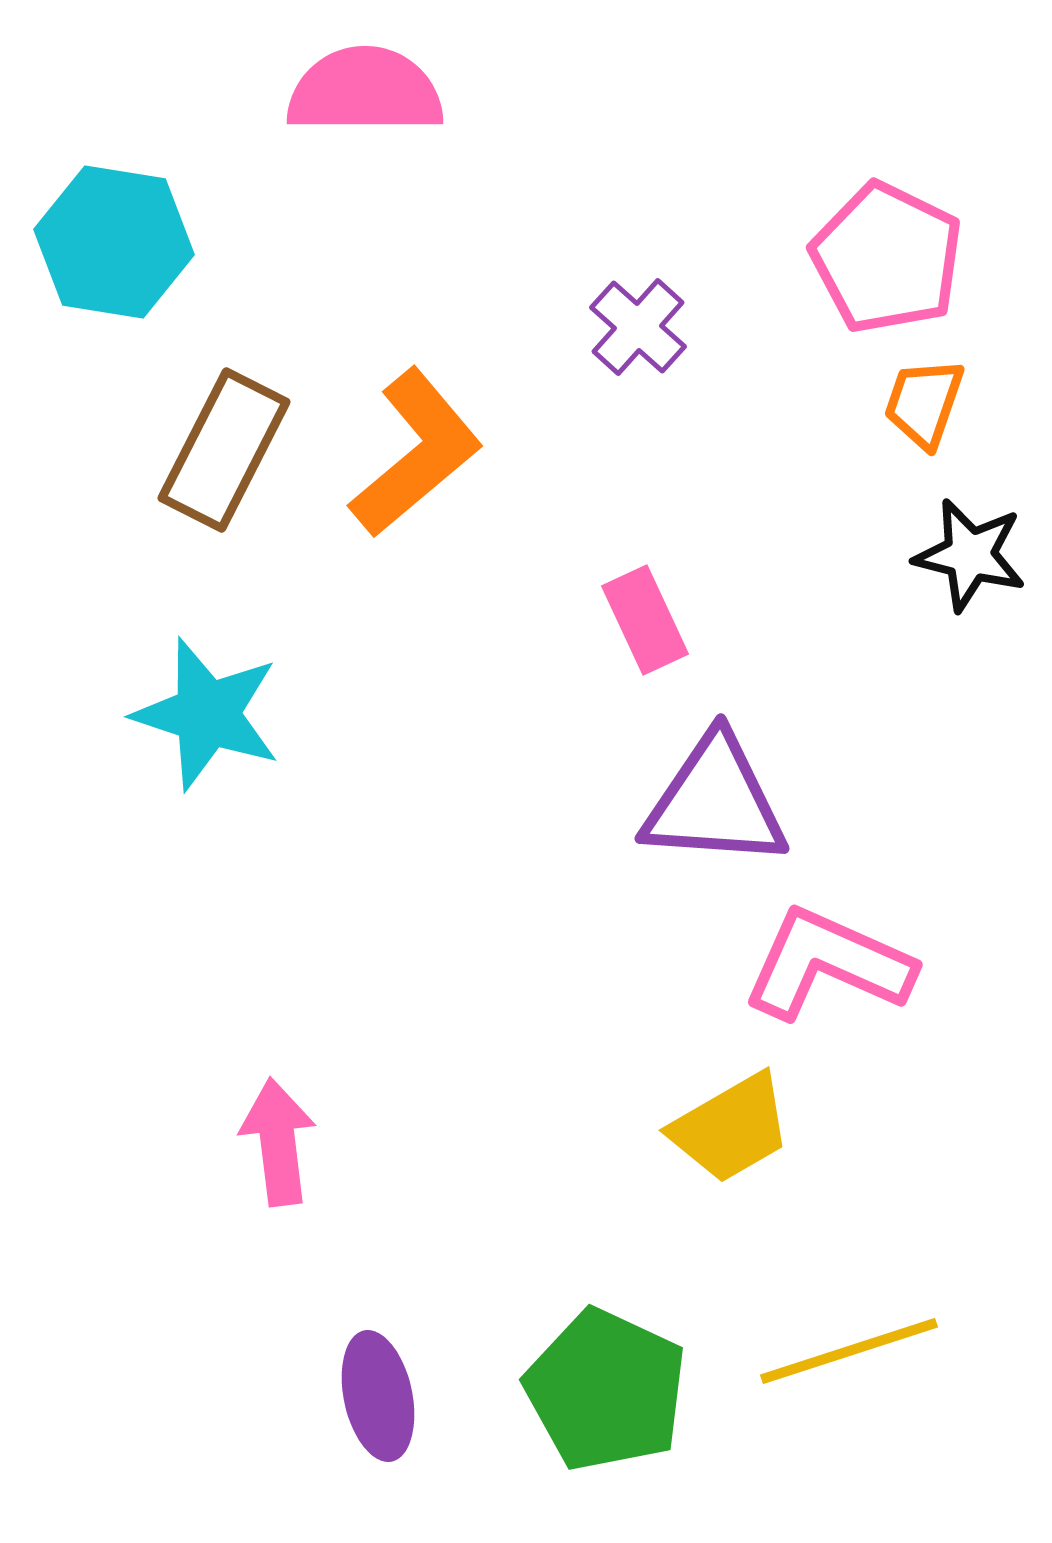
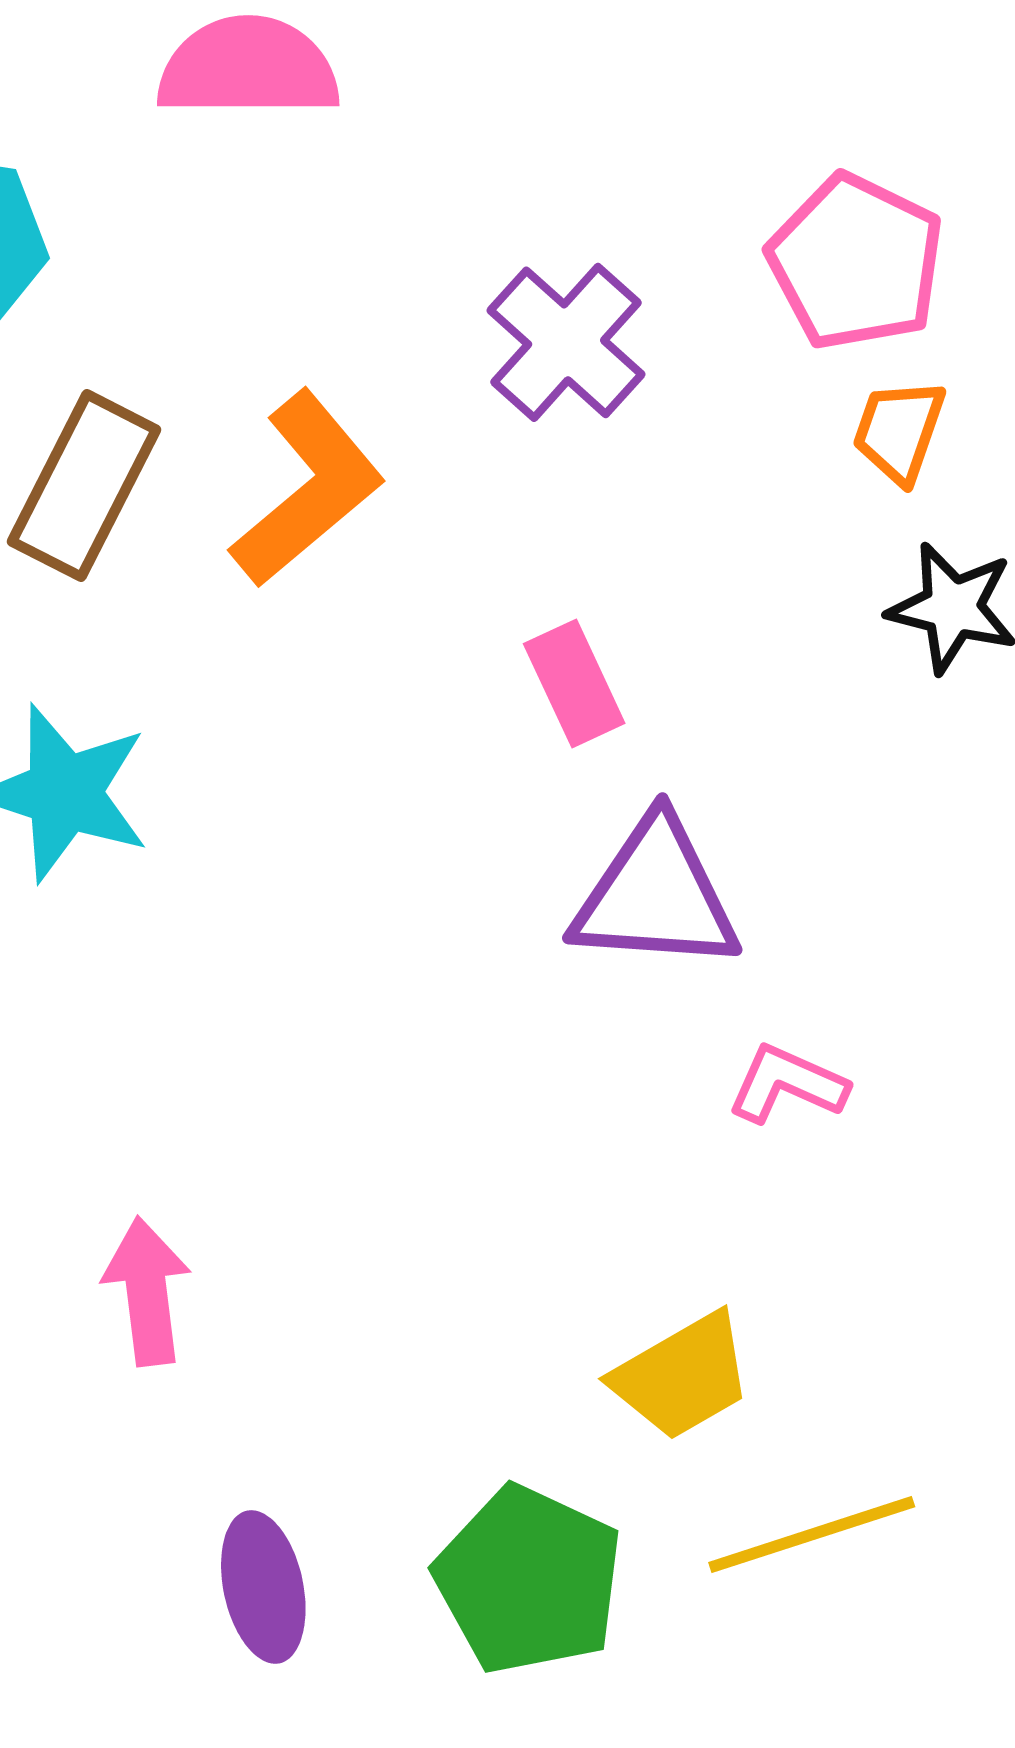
purple cross: (638, 327) -> (566, 342), size x1.4
pink L-shape: (828, 964) -> (787, 1084), size x0.6
yellow trapezoid: (731, 1128) -> (682, 1376), moved

